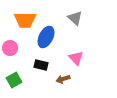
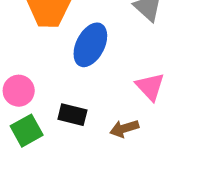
pink circle: (10, 48) -> (19, 91), moved
black rectangle: (41, 65) -> (72, 115), moved

